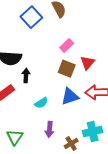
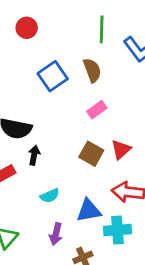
pink rectangle: (67, 46) -> (97, 110), moved
blue triangle: (70, 96) -> (89, 211), moved
cyan cross: (93, 132) -> (118, 230), moved

